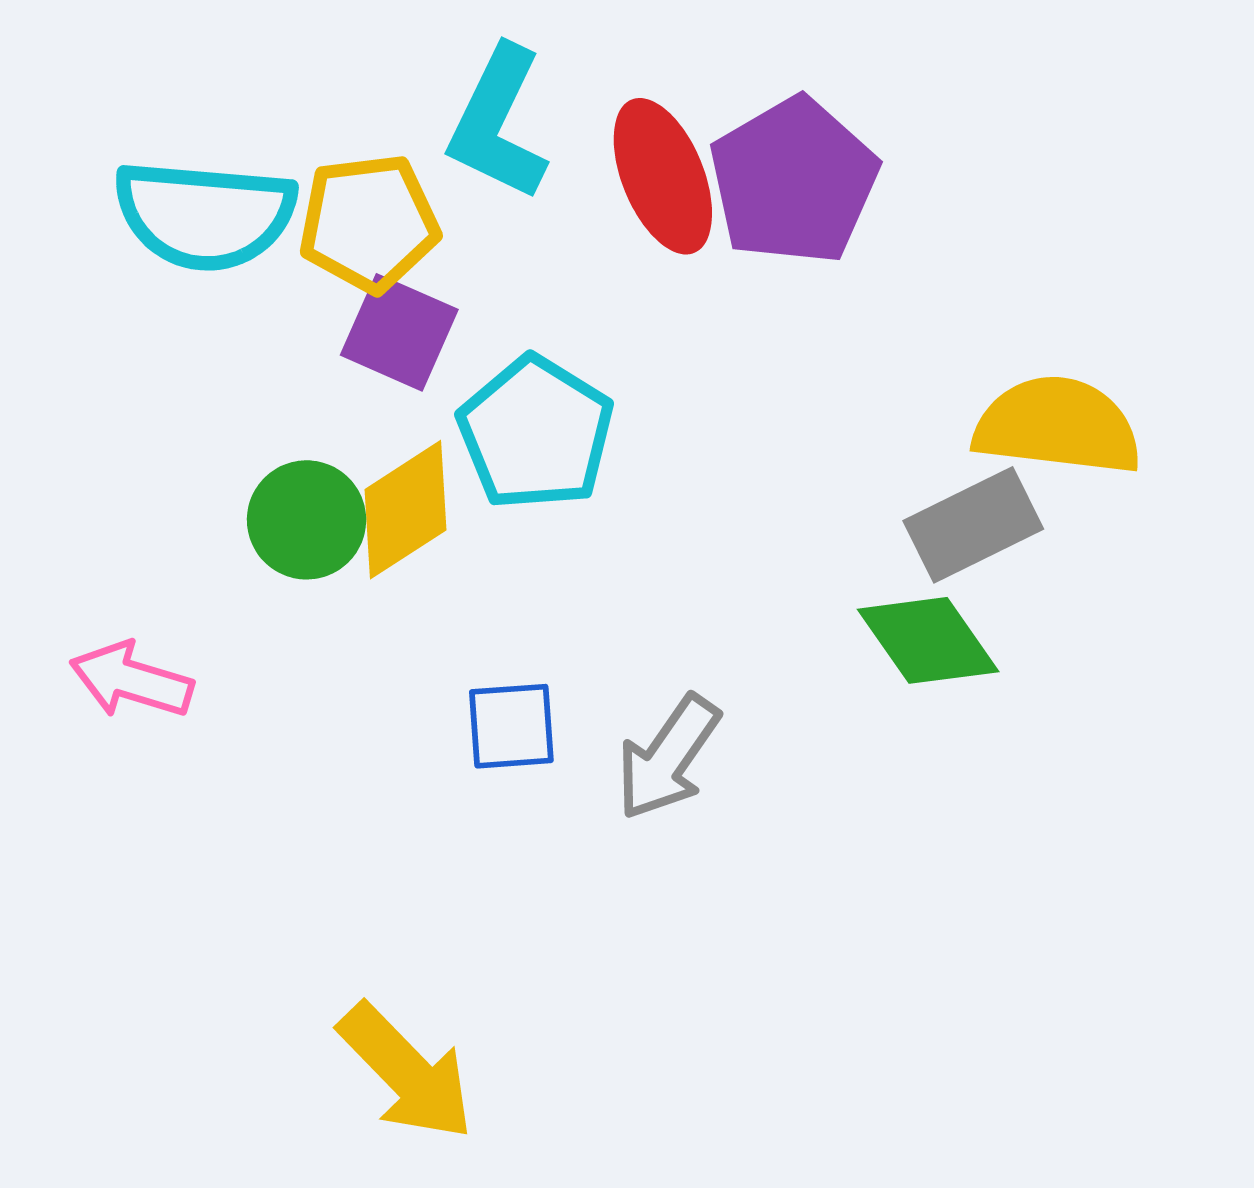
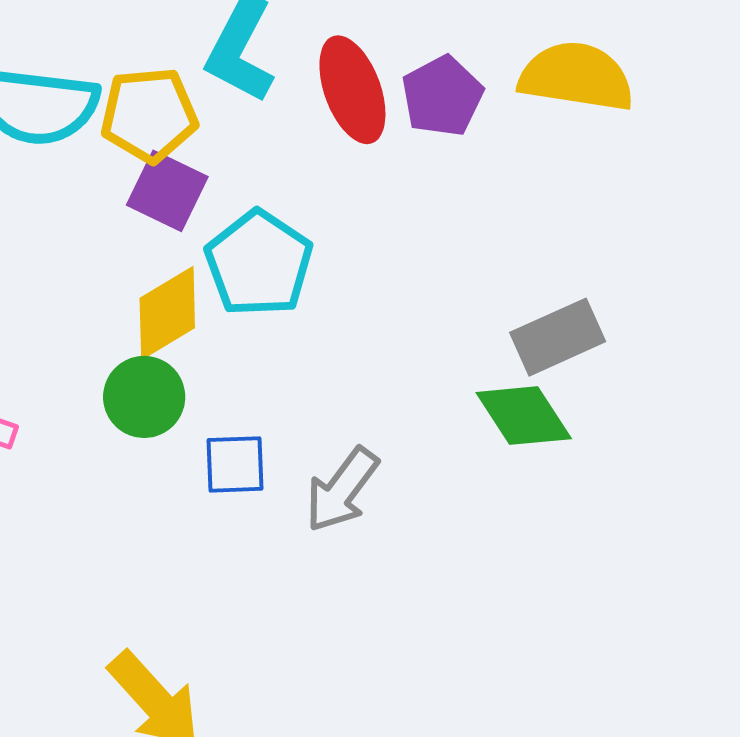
purple pentagon: (794, 181) -> (442, 96), size x0.7
yellow semicircle: (1057, 426) -> (576, 77), moved
green circle: (307, 520) -> (144, 397), moved

